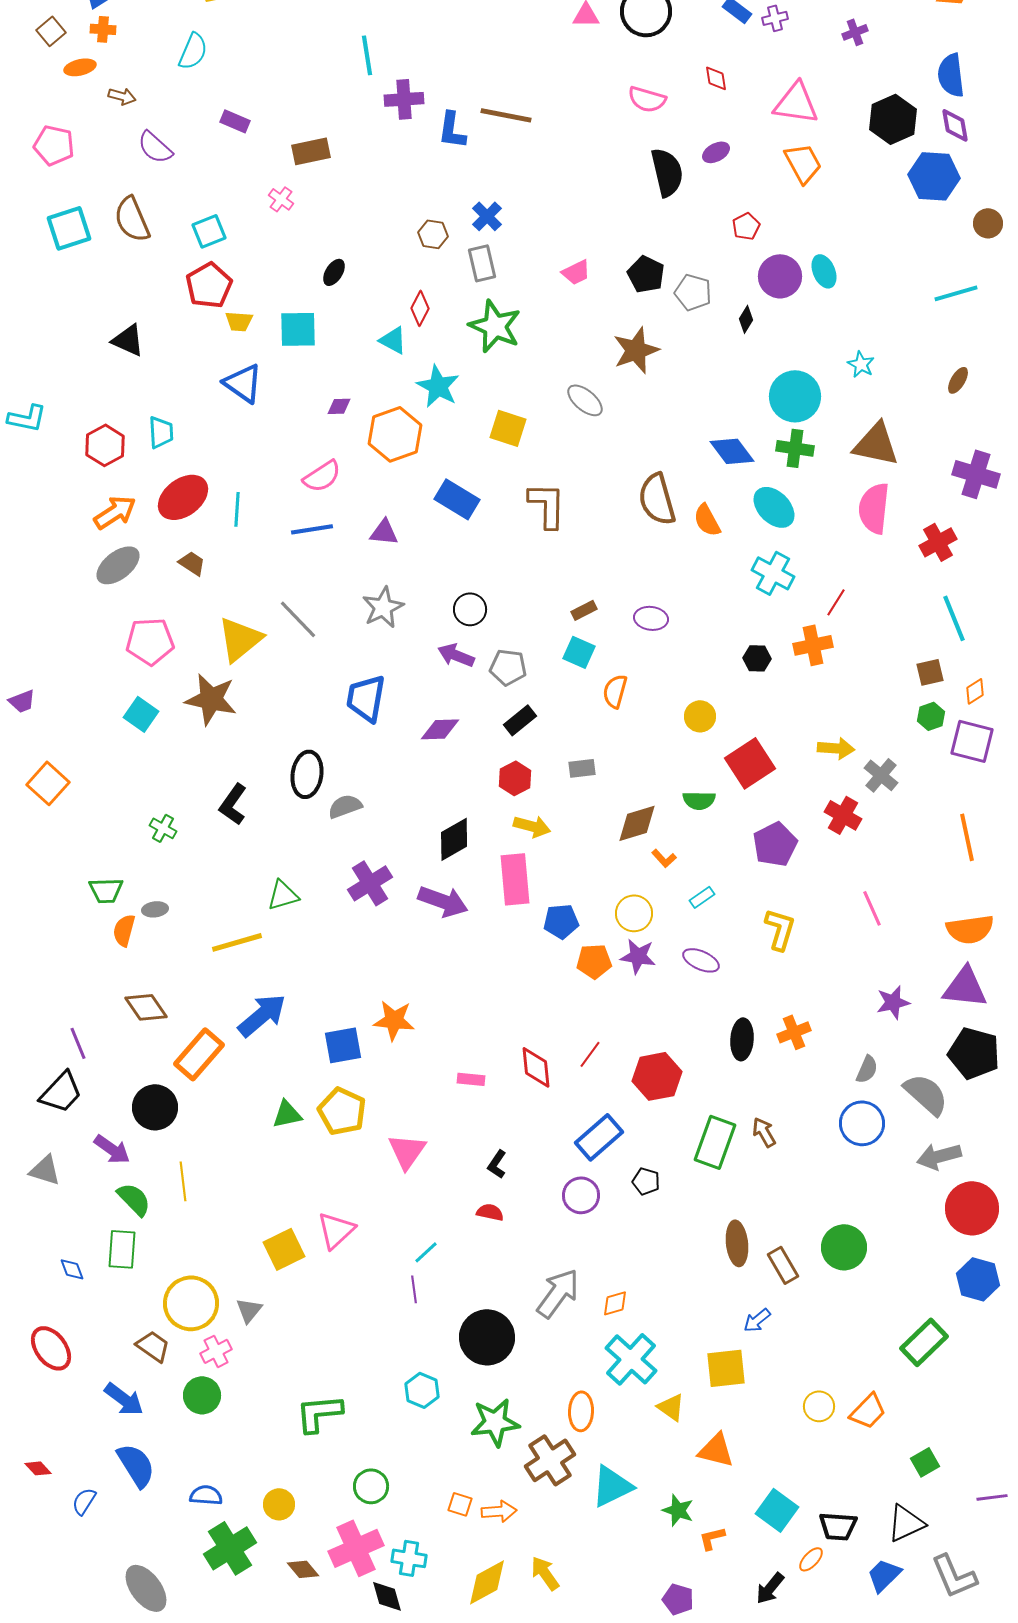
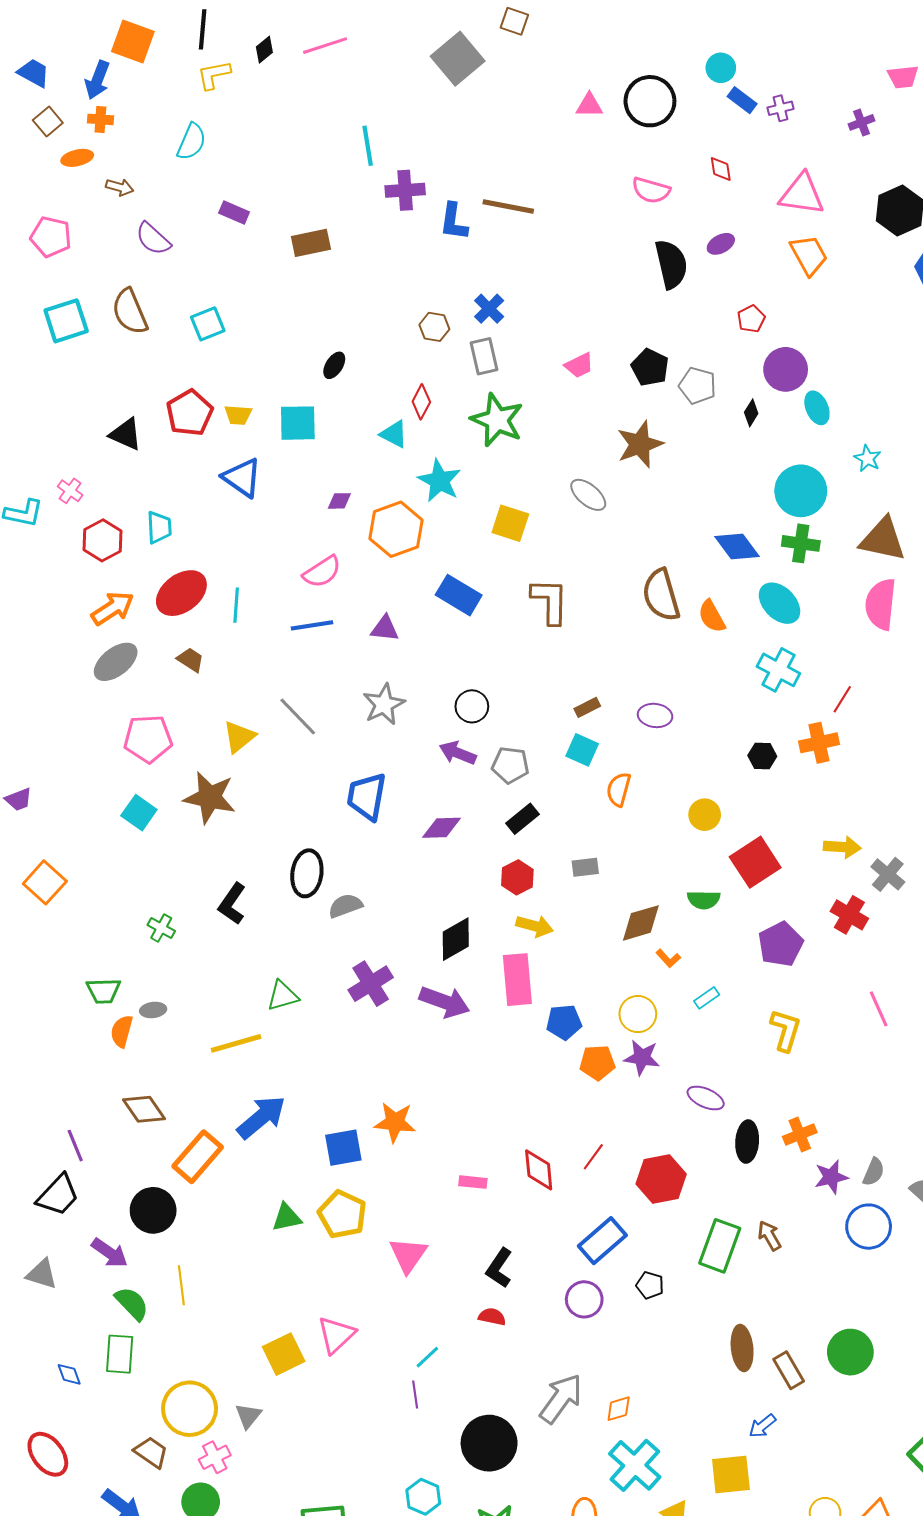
pink cross: (281, 199) -> (70, 491), moved
cyan ellipse: (824, 271) -> (817, 408), moved
red pentagon: (209, 285) -> (190, 413), moved
yellow triangle: (240, 639) -> (239, 737), size x0.7
purple ellipse: (701, 960) -> (706, 1098), moved
purple star: (893, 1002) -> (831, 1177), moved
black L-shape: (497, 1164) -> (499, 1268), size x1.4

